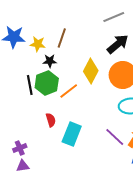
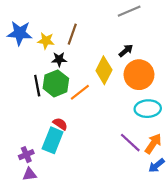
black arrow: (118, 44) -> (126, 51), moved, size x0.6
red semicircle: (51, 120) -> (60, 124), turned -40
cyan rectangle: (72, 134) -> (53, 140), moved

